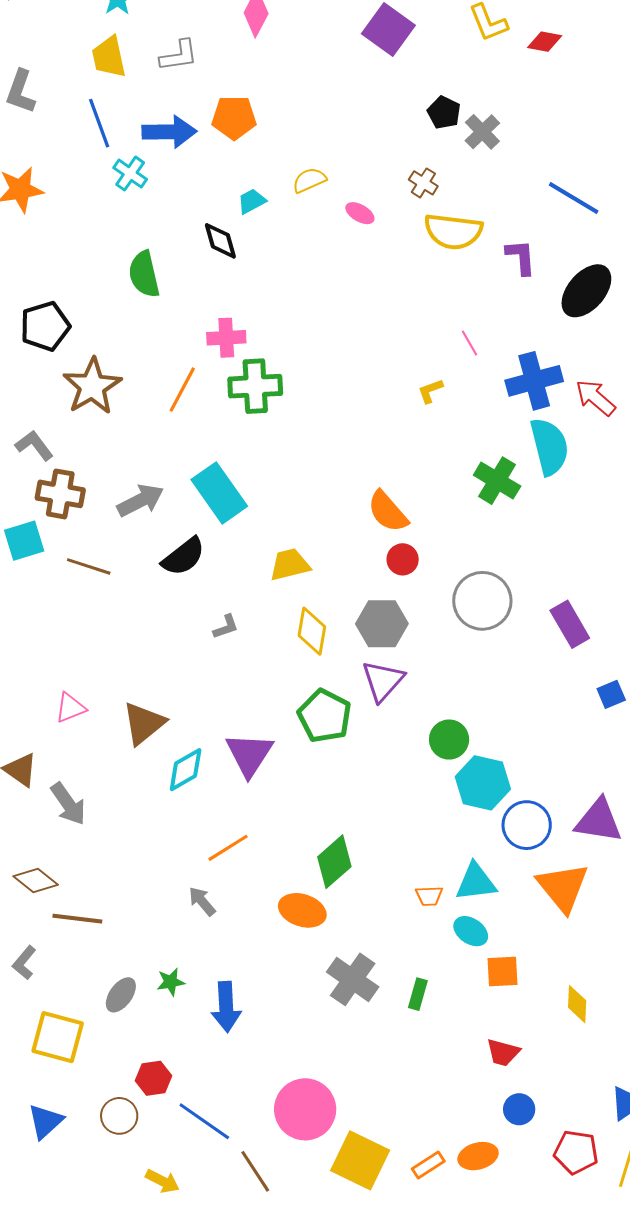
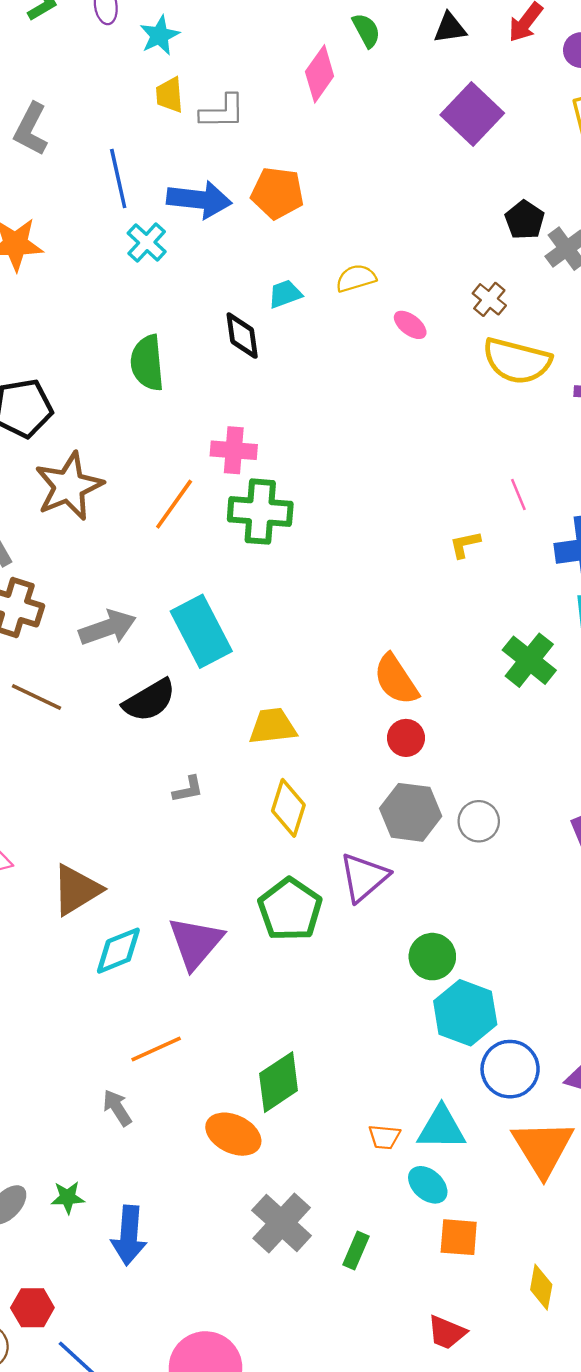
yellow trapezoid: (109, 57) -> (169, 95), moved, size x0.7
gray circle: (482, 601) -> (479, 821), moved, size x0.6
gray hexagon: (382, 624) -> (411, 812), moved

